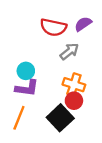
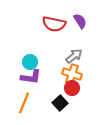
purple semicircle: (83, 24) -> (80, 21), turned 91
gray arrow: (69, 51) -> (74, 56), moved
black square: (60, 118) -> (60, 103), size x0.7

